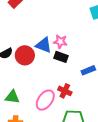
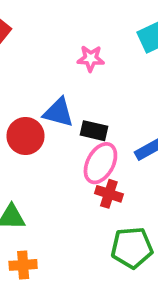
pink star: (60, 42) -> (91, 58), moved
pink ellipse: (45, 100) -> (100, 163), moved

